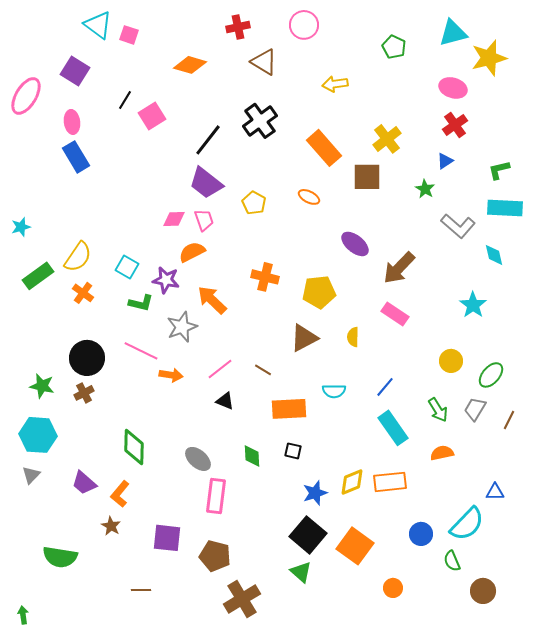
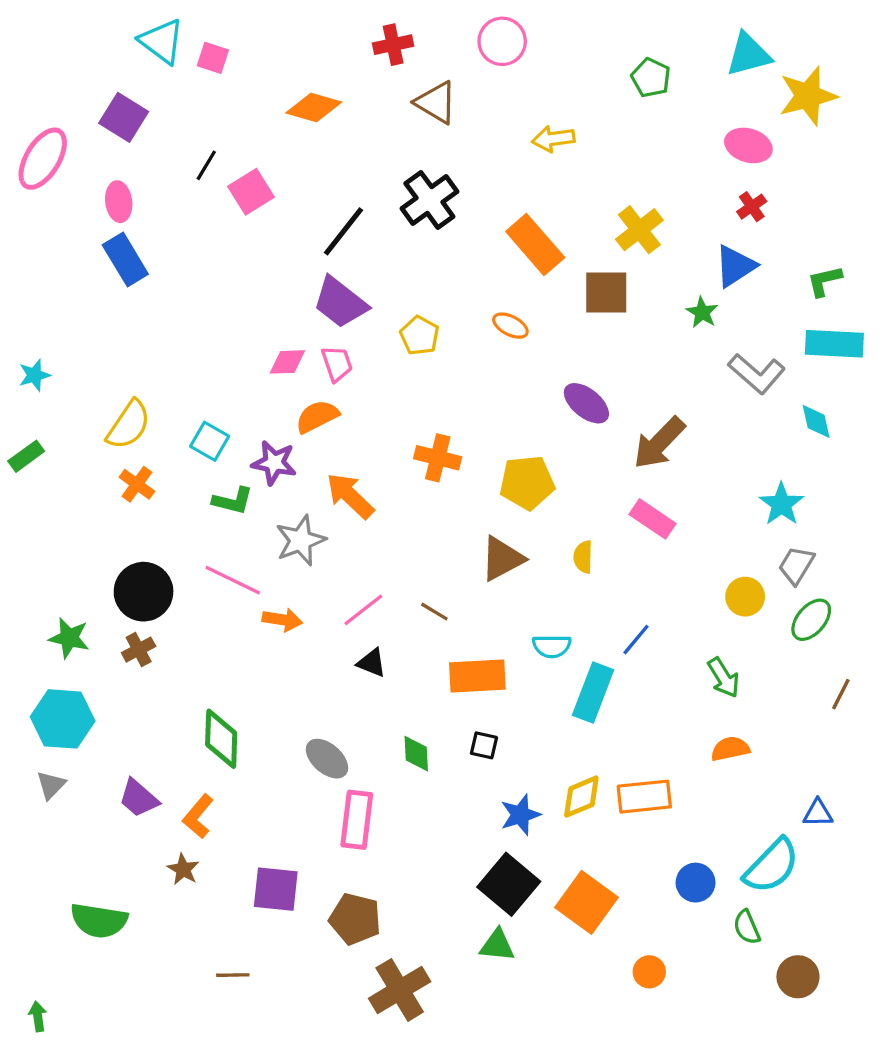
red cross: (455, 125) -> (752, 207), size x0.7
blue triangle: (445, 161) -> (735, 266), size x1.6
green rectangle: (38, 276) -> (26, 456), moved, size x0.7
gray trapezoid: (475, 409) -> (796, 565), moved
cyan rectangle: (393, 428) -> (593, 692), moved, turned 56
green triangle: (301, 572) -> (497, 945), turned -35

